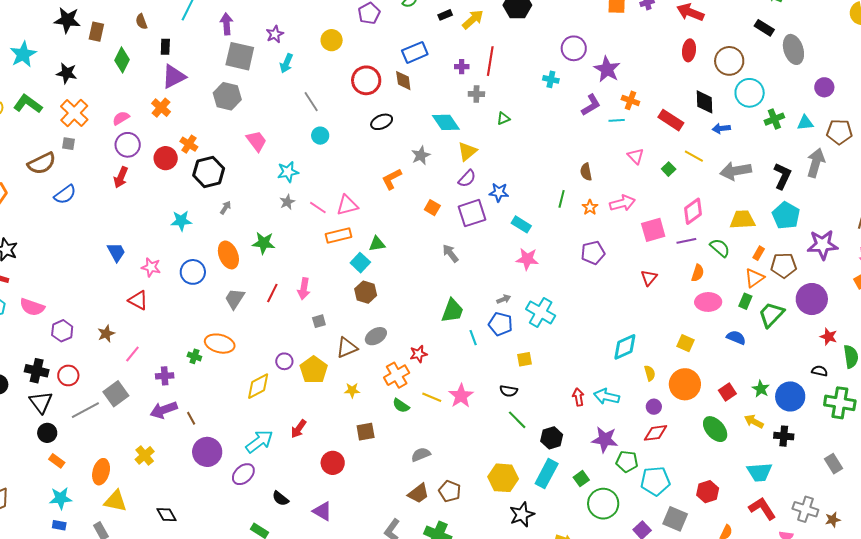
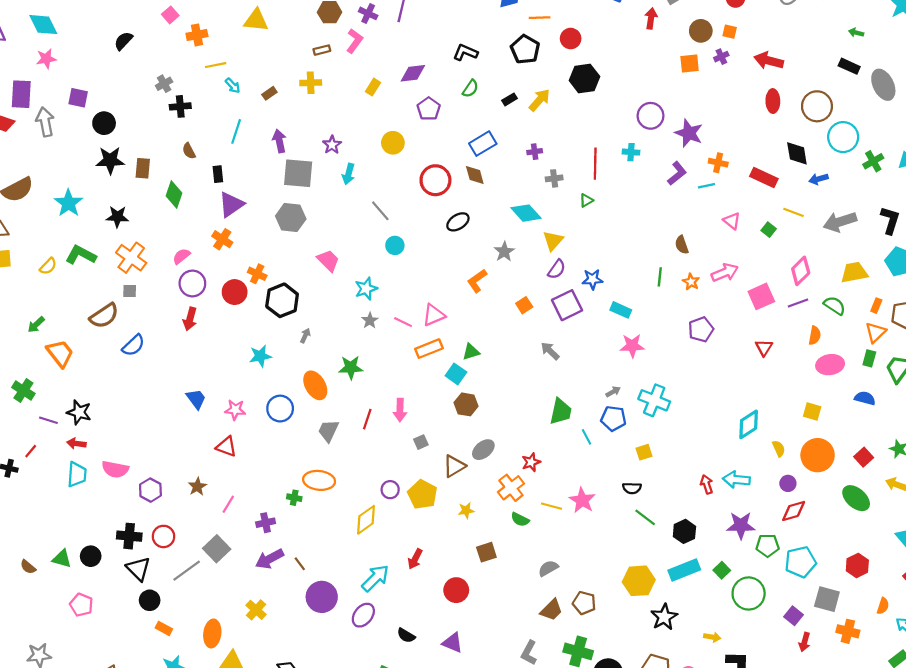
red line: (490, 61) -> (595, 164), moved
orange square: (432, 208) -> (524, 305), turned 35
cyan rectangle: (547, 474) -> (684, 570), turned 48

